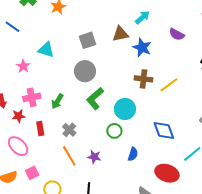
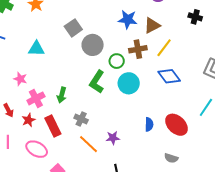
brown triangle: (120, 34) -> (152, 25), moved
pink star: (23, 66) -> (20, 79), moved
gray circle: (85, 71) -> (93, 45), moved
red rectangle: (40, 129) -> (53, 126), size x1.5
green circle: (114, 131) -> (117, 61), moved
blue diamond: (164, 131) -> (169, 76), moved
red ellipse: (167, 173) -> (176, 125), moved, turned 40

